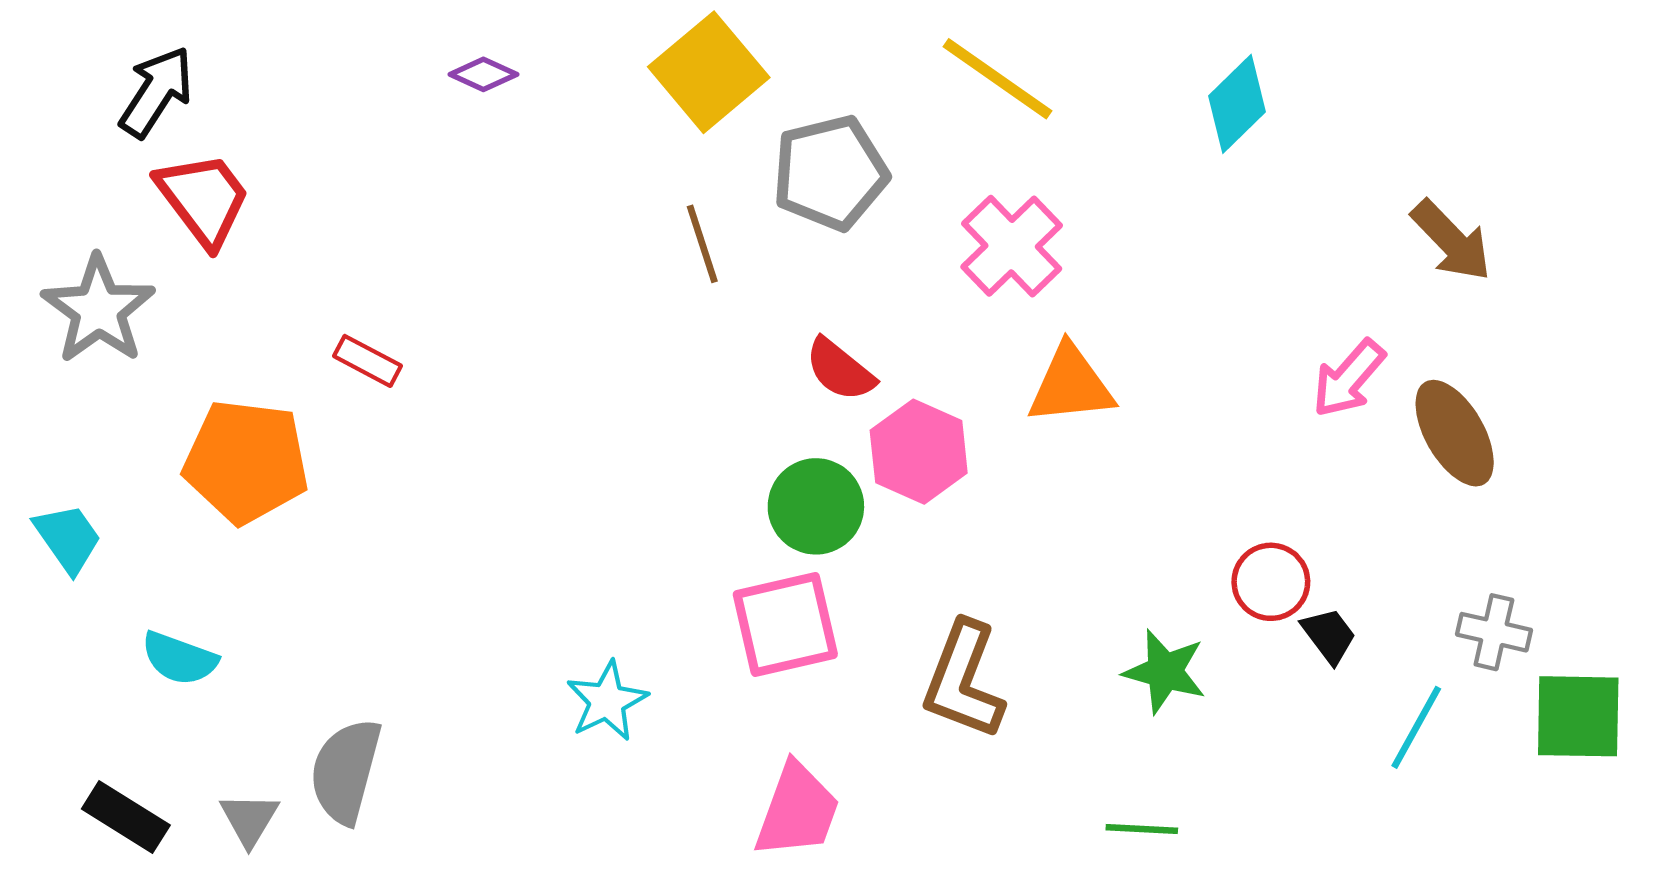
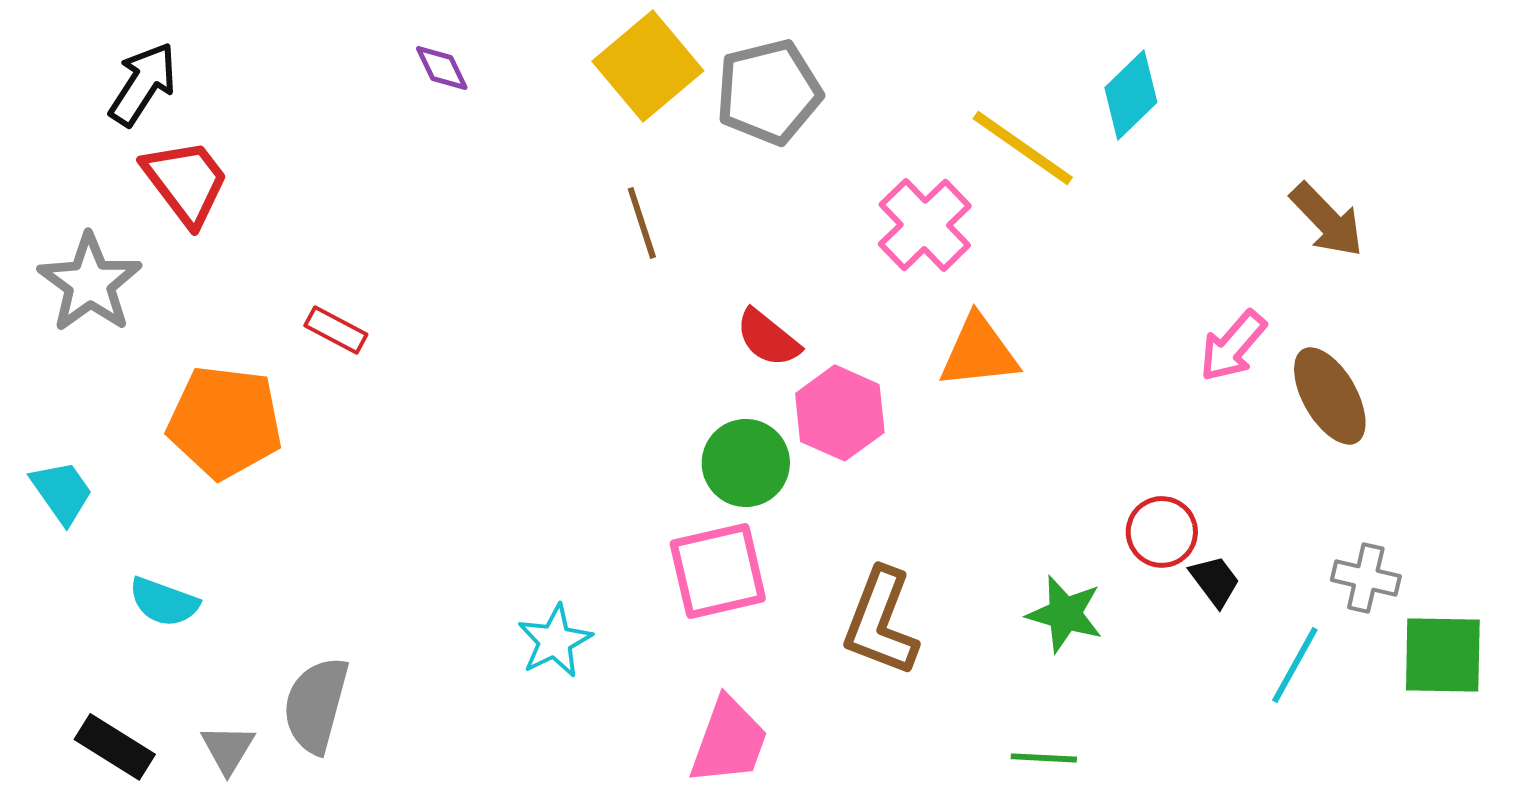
purple diamond: (483, 74) -> (442, 68), turned 40
yellow line: (997, 79) -> (1023, 148), moved
gray pentagon: (830, 173) -> (769, 92), moved

